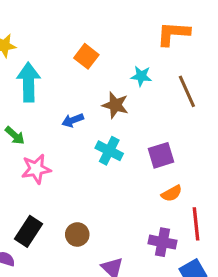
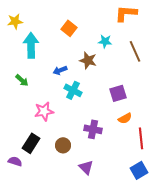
cyan cross: (109, 151) -> (73, 90), moved
pink star: (36, 169) -> (44, 111), moved
purple cross: (163, 242) -> (93, 129), moved

